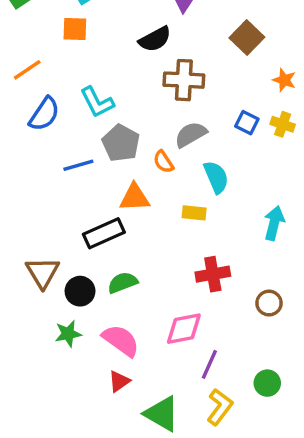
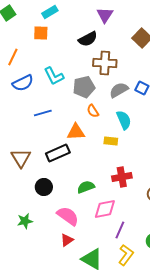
orange line: (27, 70) -> (13, 57), turned -30
blue semicircle: (44, 114) -> (23, 83), turned 30
gray semicircle: (191, 135) -> (119, 90), moved
gray pentagon: (121, 143) -> (84, 87), moved, turned 30
brown triangle: (43, 272) -> (21, 158), moved
green semicircle: (123, 283) -> (86, 187), moved
green star: (68, 334) -> (25, 221), moved

